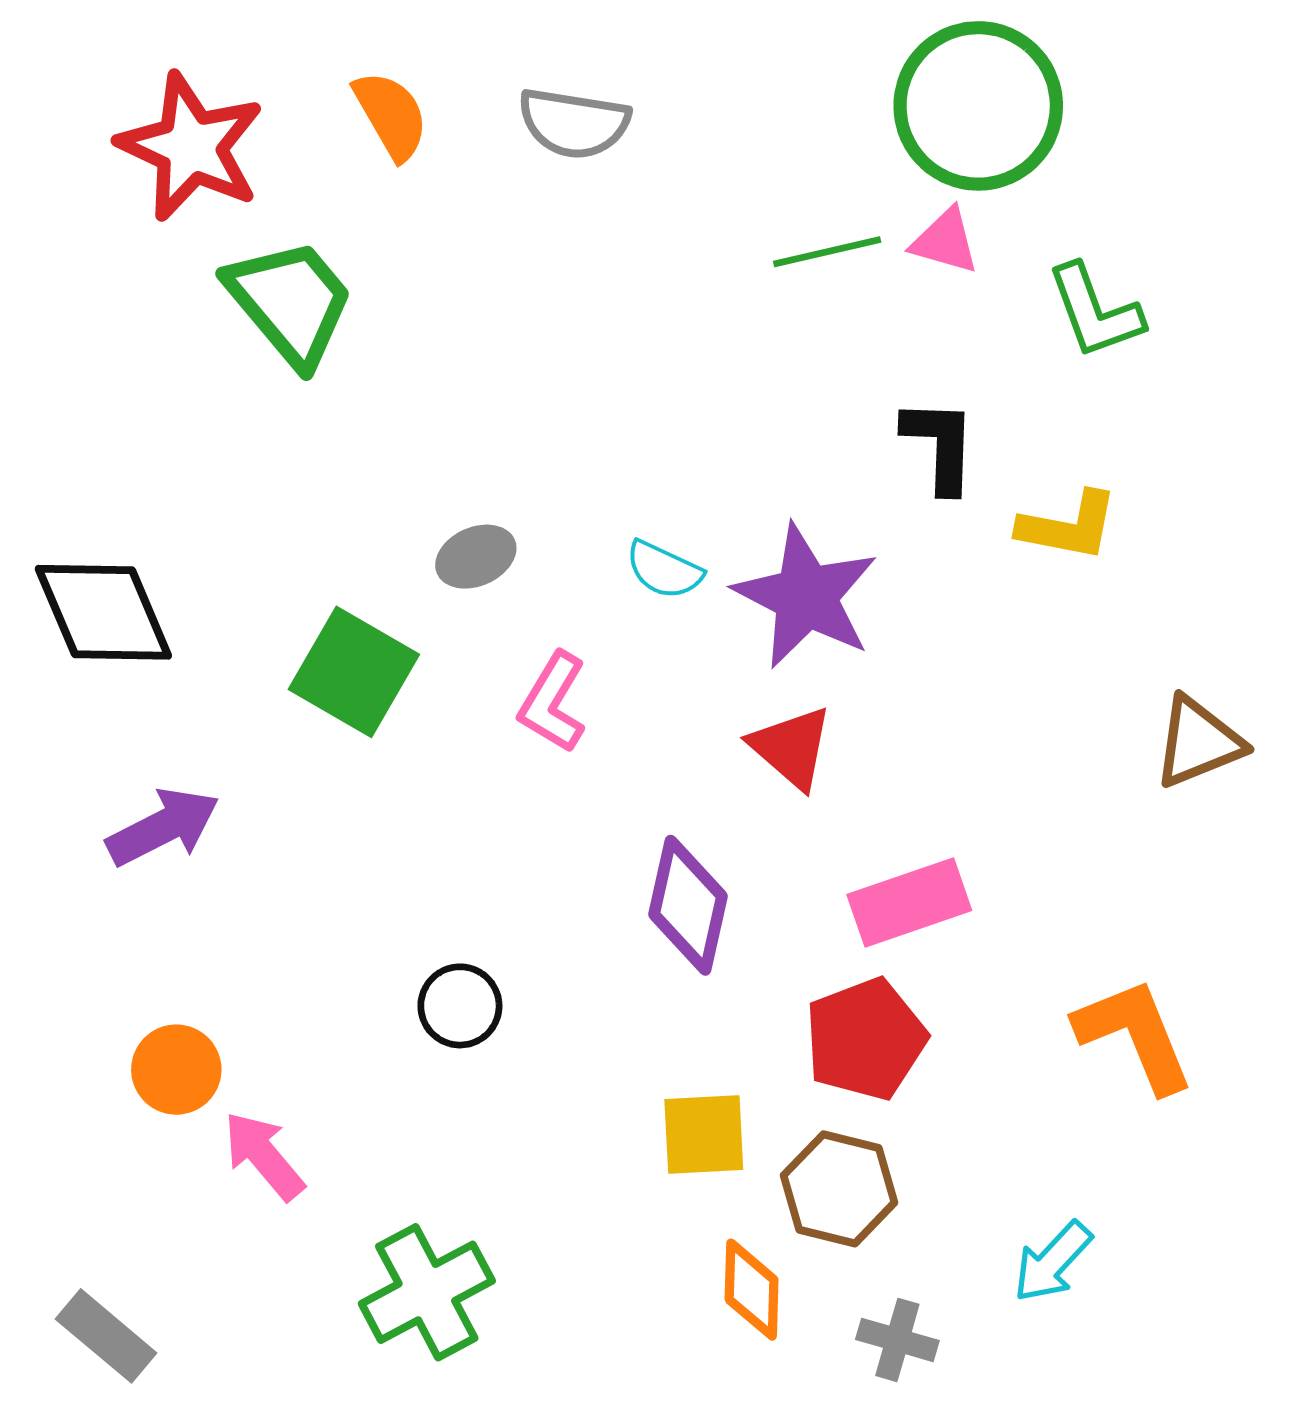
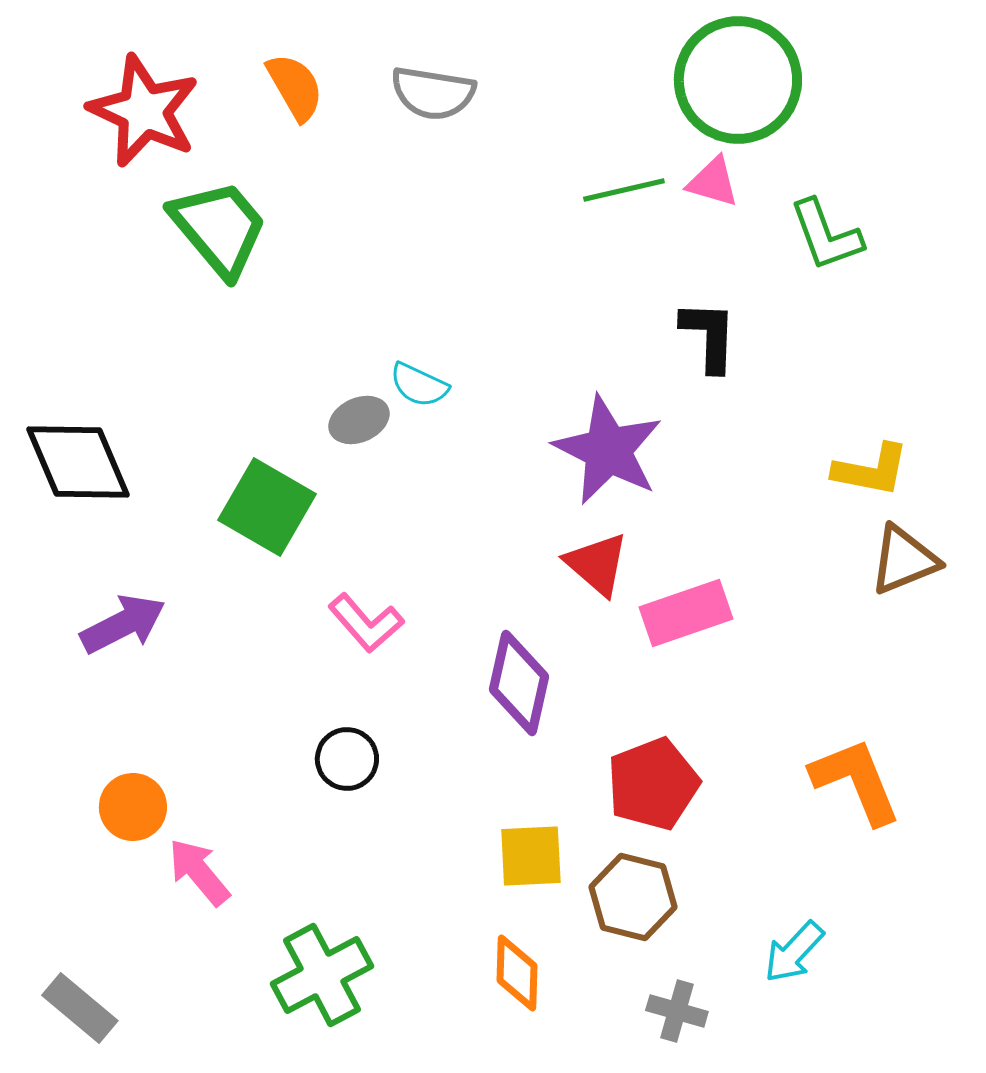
yellow L-shape: (1068, 526) -> (871, 470), moved
cyan semicircle: (664, 570) -> (419, 385), moved
pink L-shape: (553, 702) -> (366, 623), moved, turned -72
pink rectangle: (909, 903) -> (686, 613), moved
orange diamond: (752, 1290) -> (517, 973), moved

